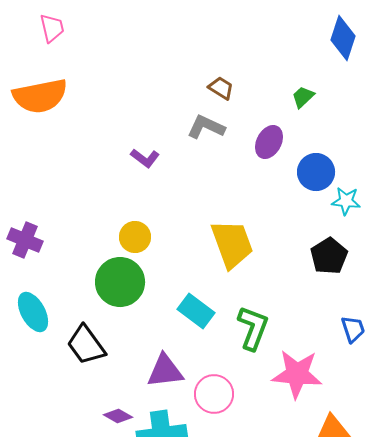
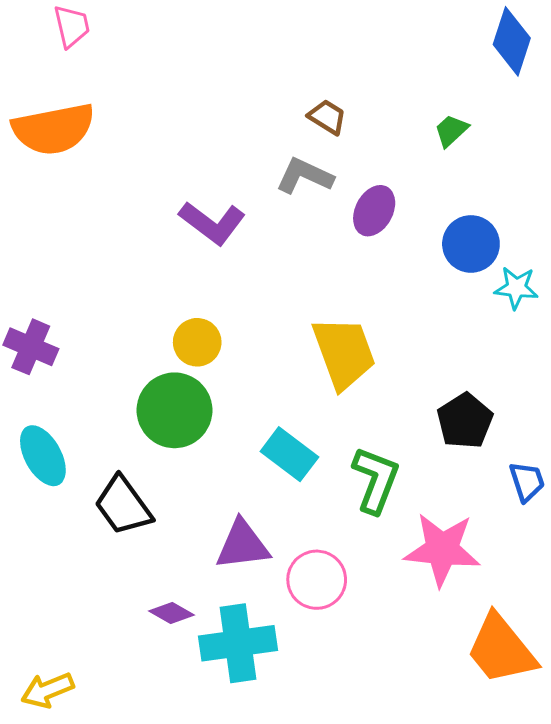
purple ellipse: (269, 142) -> (374, 211), moved
purple L-shape: (145, 158) -> (212, 223), size x1.5
black pentagon: (329, 256) -> (465, 421), moved

